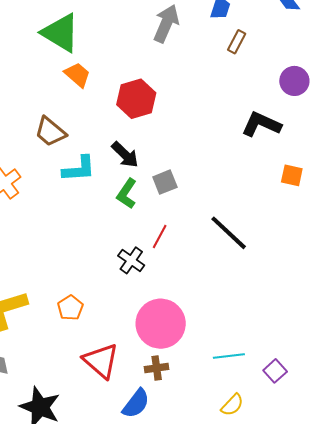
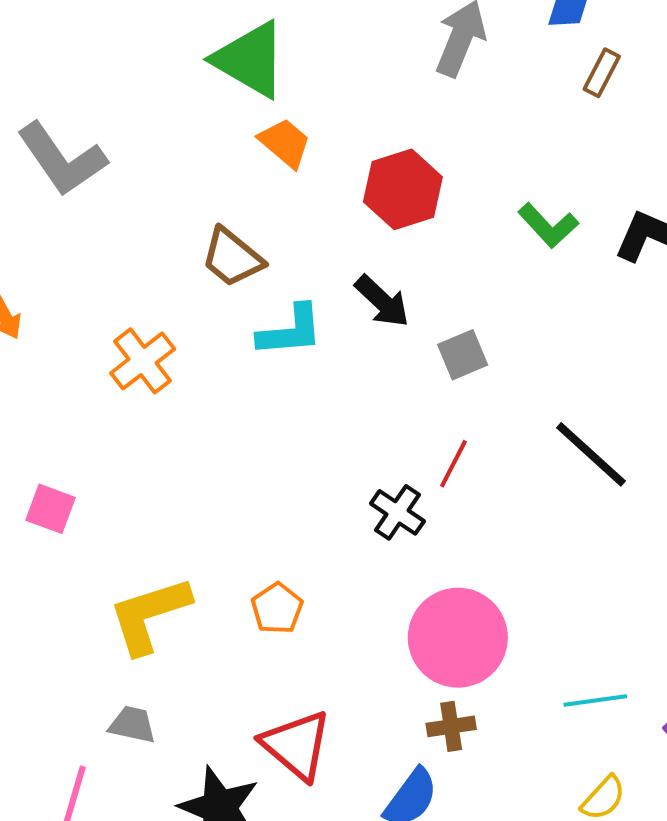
green L-shape: (127, 194) -> (548, 225), moved, turned -76
red triangle: (101, 361) -> (296, 745), moved

